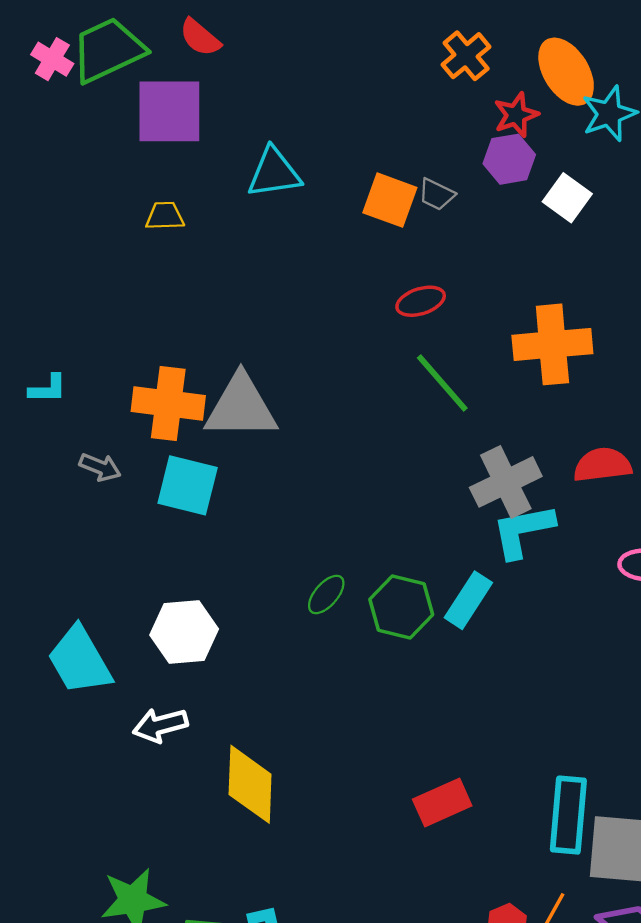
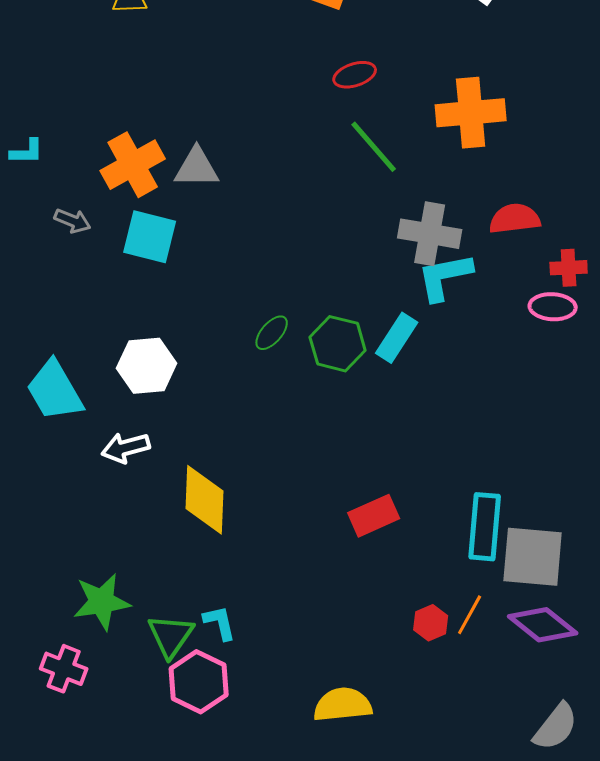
orange cross: (168, 404) -> (133, 165), turned -36
gray triangle: (241, 407) -> (197, 168), size x0.7
gray cross: (506, 482) -> (430, 234), turned 36

